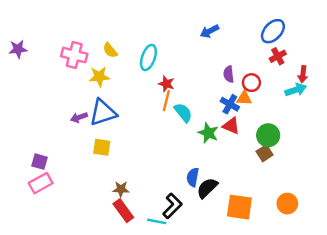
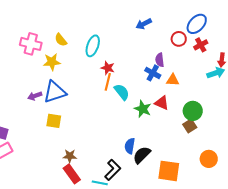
red circle: (251, 83) -> (179, 39), moved
blue cross: (230, 104) -> (153, 73), moved
orange circle: (287, 204) -> (209, 159), moved

